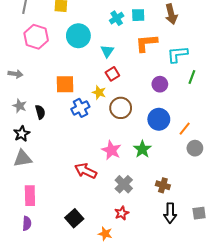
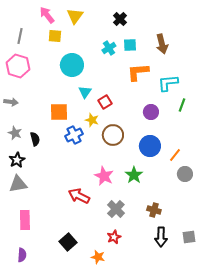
pink hexagon: (36, 37) -> (18, 66), moved
cyan triangle: (107, 51) -> (85, 92), moved
purple semicircle: (27, 223) -> (22, 255), moved

